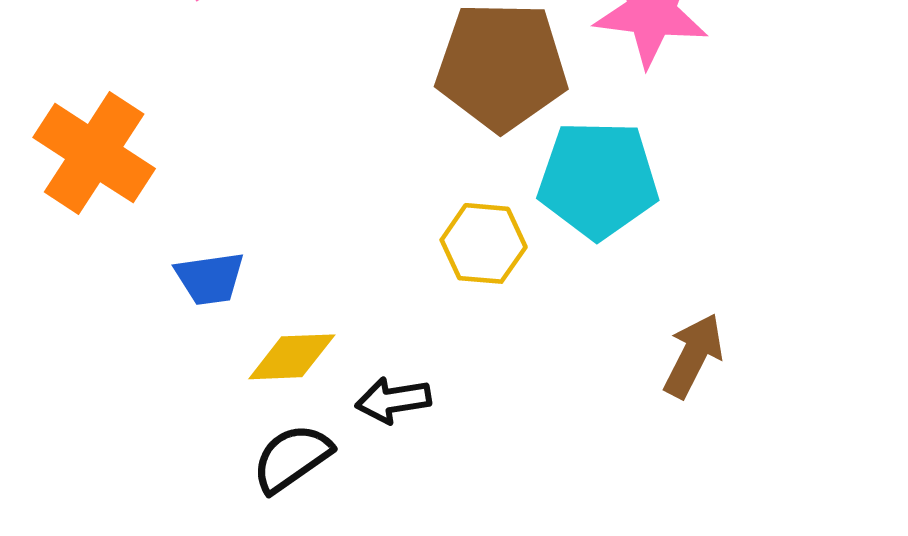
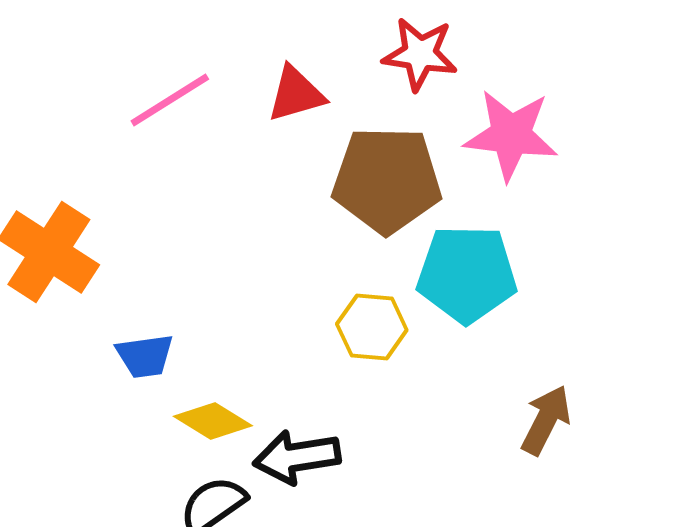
yellow diamond: (292, 357) -> (213, 421), turned 34
black arrow: (393, 400) -> (297, 457), size x1.4

